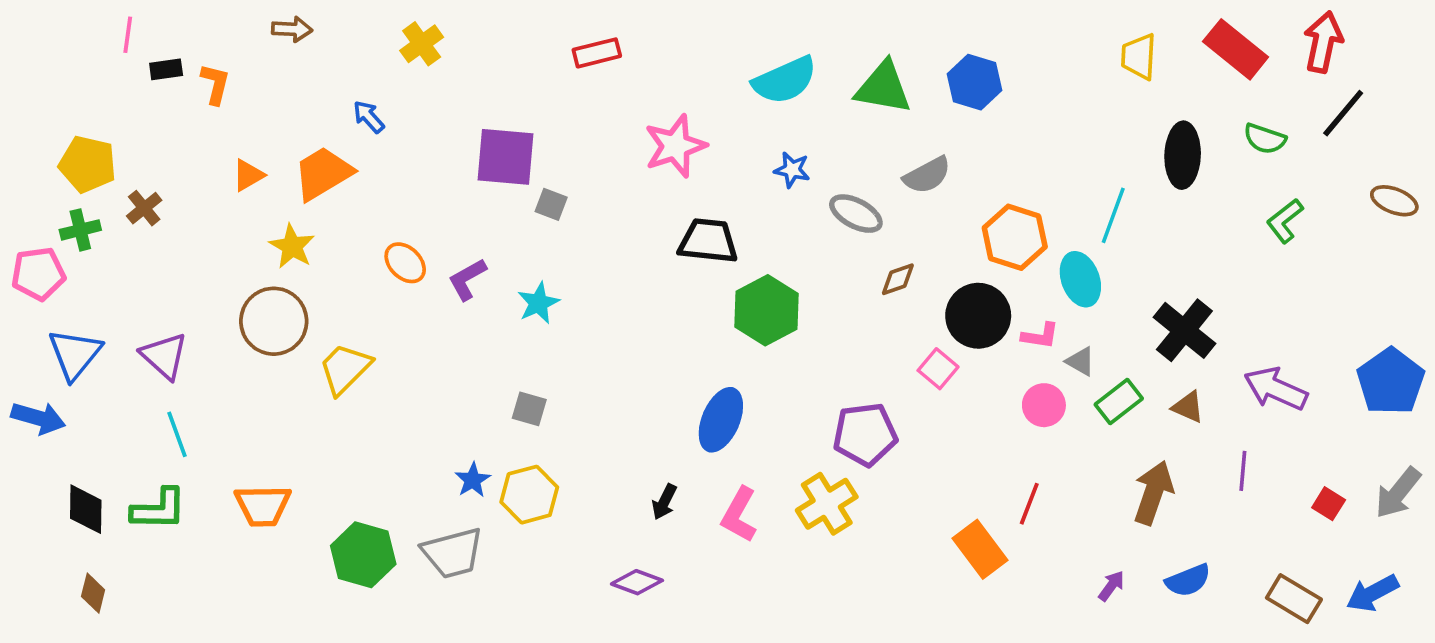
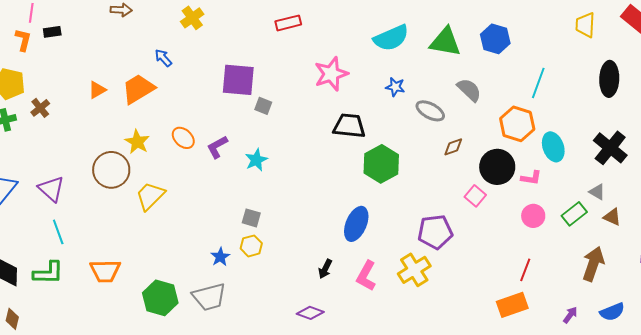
orange L-shape: (215, 84) -> (23, 40), moved
gray semicircle: (927, 175) -> (469, 90), turned -108
cyan line: (1113, 215) -> (538, 83), moved
yellow star: (292, 246) -> (137, 142), moved
black cross: (1184, 330) -> (610, 148), moved
gray triangle: (1080, 361) -> (597, 192), moved
yellow hexagon: (529, 495) -> (251, 246), moved, size x0.7
orange rectangle: (980, 549) -> (512, 305), moved, turned -72

